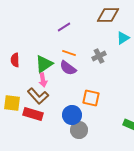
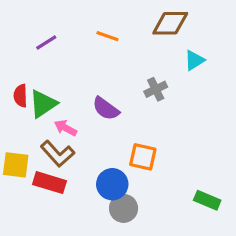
purple line: (64, 27) -> (46, 43), moved
orange line: (69, 53) -> (107, 36), moved
green triangle: (44, 64) -> (43, 104), moved
pink arrow: (43, 80) -> (66, 128), turned 128

